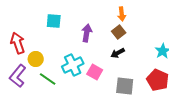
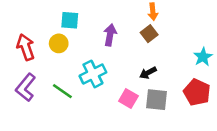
black arrow: (118, 53) -> (148, 73), moved
yellow circle: (36, 59) -> (59, 43), moved
pink square: (95, 72) -> (128, 98), moved

